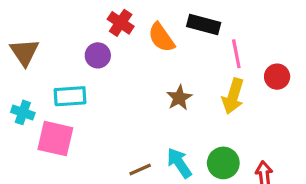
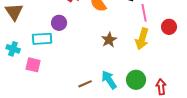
purple circle: (98, 55) -> (59, 23), moved
pink square: (55, 139) -> (33, 65), size x0.7

